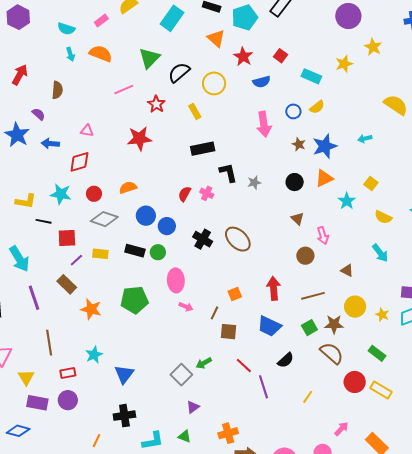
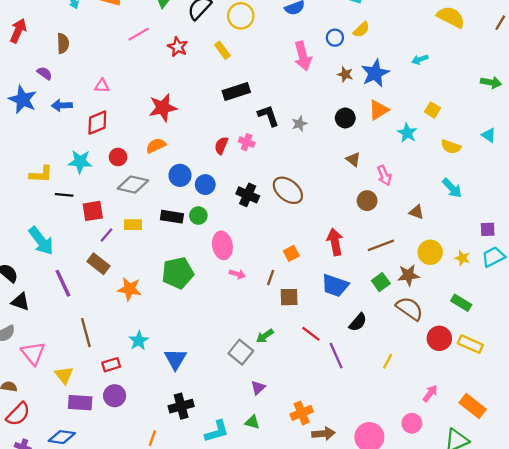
red star: (139, 138) -> (163, 108), moved

